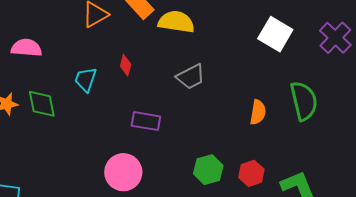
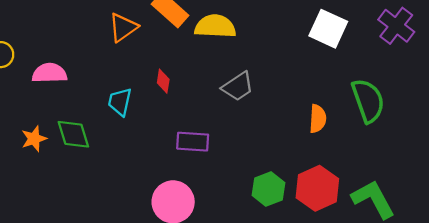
red hexagon: (251, 173) -> (317, 188), size x1.5

